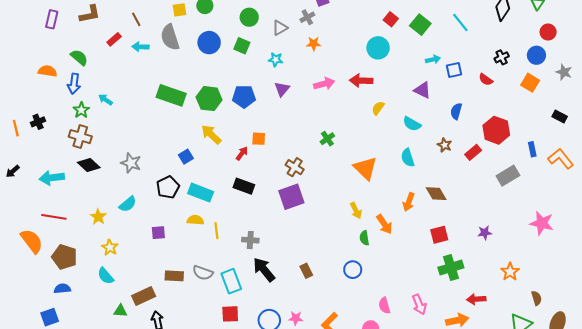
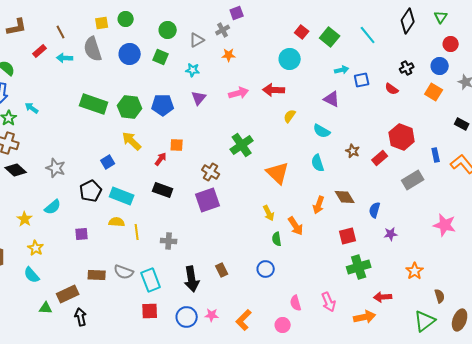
blue semicircle: (456, 111) -> (375, 210), moved
green cross: (327, 139) -> (242, 145), size x1.6
black arrow: (264, 270) -> (192, 279), moved, turned -150

